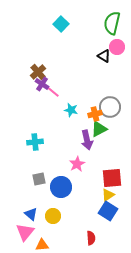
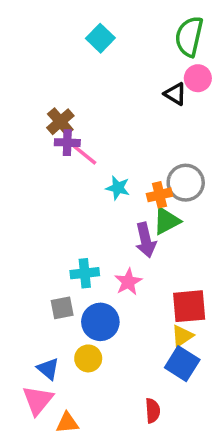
purple cross: (42, 84) -> (67, 143), turned -32
cyan cross: (35, 142) -> (85, 273), moved
yellow circle: (53, 216) -> (88, 358), moved

